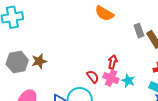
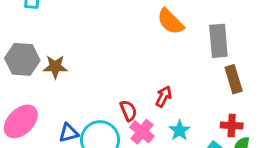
gray rectangle: (139, 31) -> (218, 41), moved, size x1.5
pink cross: (111, 78) -> (142, 132), moved

